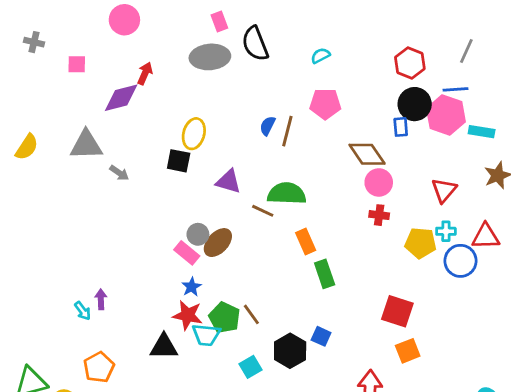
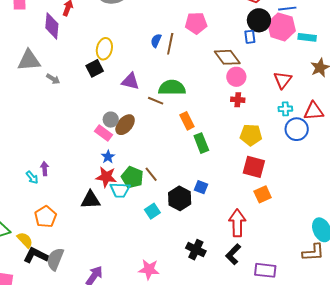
purple diamond: (121, 98) -> (52, 26), turned -68
black square: (179, 161) -> (95, 68), turned -36
yellow pentagon: (421, 243) -> (251, 135), moved

